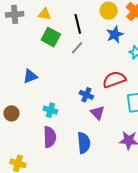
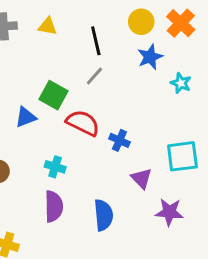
green square: (51, 37) -> (53, 95), moved
red semicircle: (114, 80) -> (83, 123), moved, turned 45
blue cross: (86, 95) -> (119, 140), moved
purple triangle: (97, 113) -> (141, 178), moved

